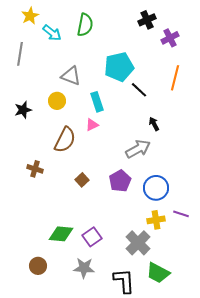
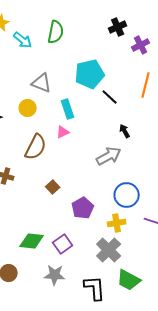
purple pentagon: (120, 181) -> (83, 208), moved
yellow cross: (156, 220) -> (117, 223), moved

